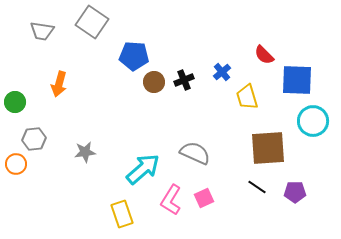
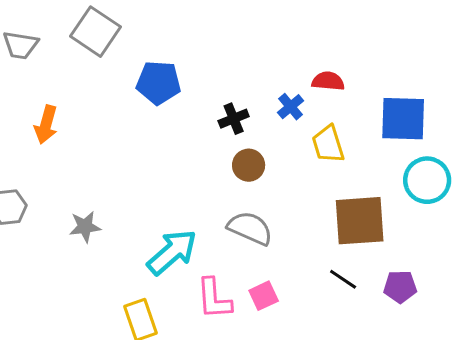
red semicircle: (264, 55) -> (328, 81), moved, turned 140
brown circle: (154, 82) -> (249, 165), moved
pink L-shape: (171, 200) -> (214, 299), turned -36

